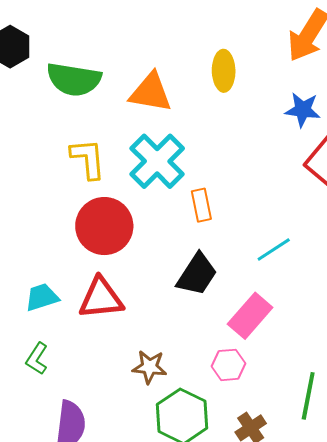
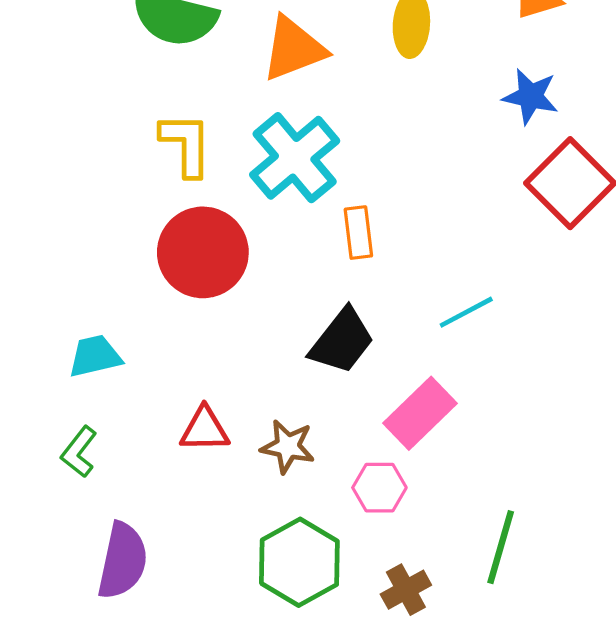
orange triangle: (151, 92) -> (294, 49), turned -36
red triangle: (101, 298) -> (205, 429), moved, size x0.7
brown star: (149, 367) -> (288, 447), moved

